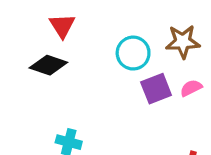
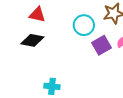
red triangle: (62, 26) -> (37, 15), turned -36

